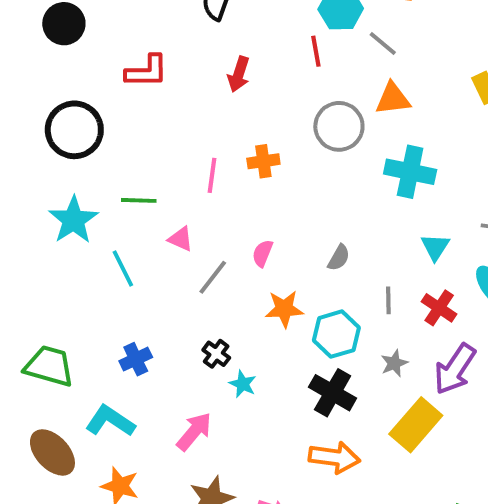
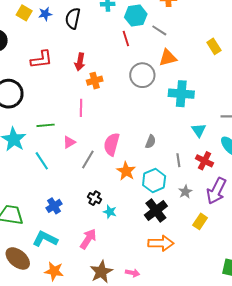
red arrow: (239, 74) -> (80, 62), moved
orange cross: (263, 161) -> (95, 81), moved
pink triangle: (181, 239) -> (69, 142), turned -48
pink semicircle: (262, 253) -> (112, 144), size x1.6
orange star: (284, 309) -> (126, 171), turned -30
black cross: (333, 393) -> (156, 211), turned 30
yellow rectangle: (416, 425) -> (200, 221), size x0.6

